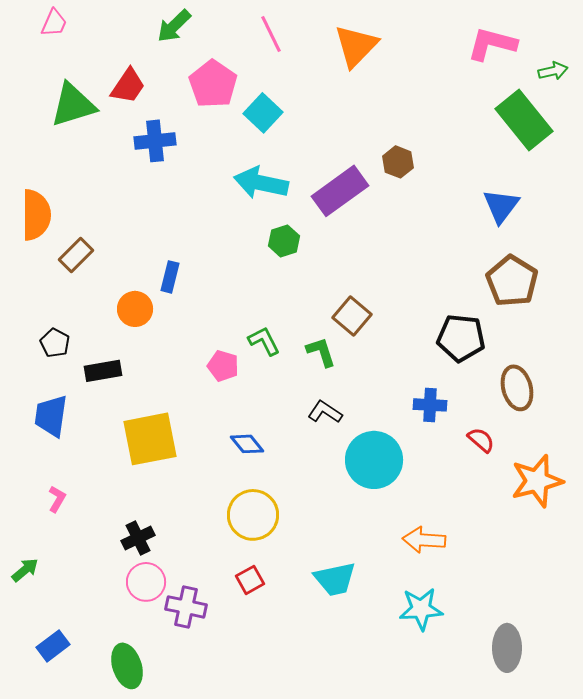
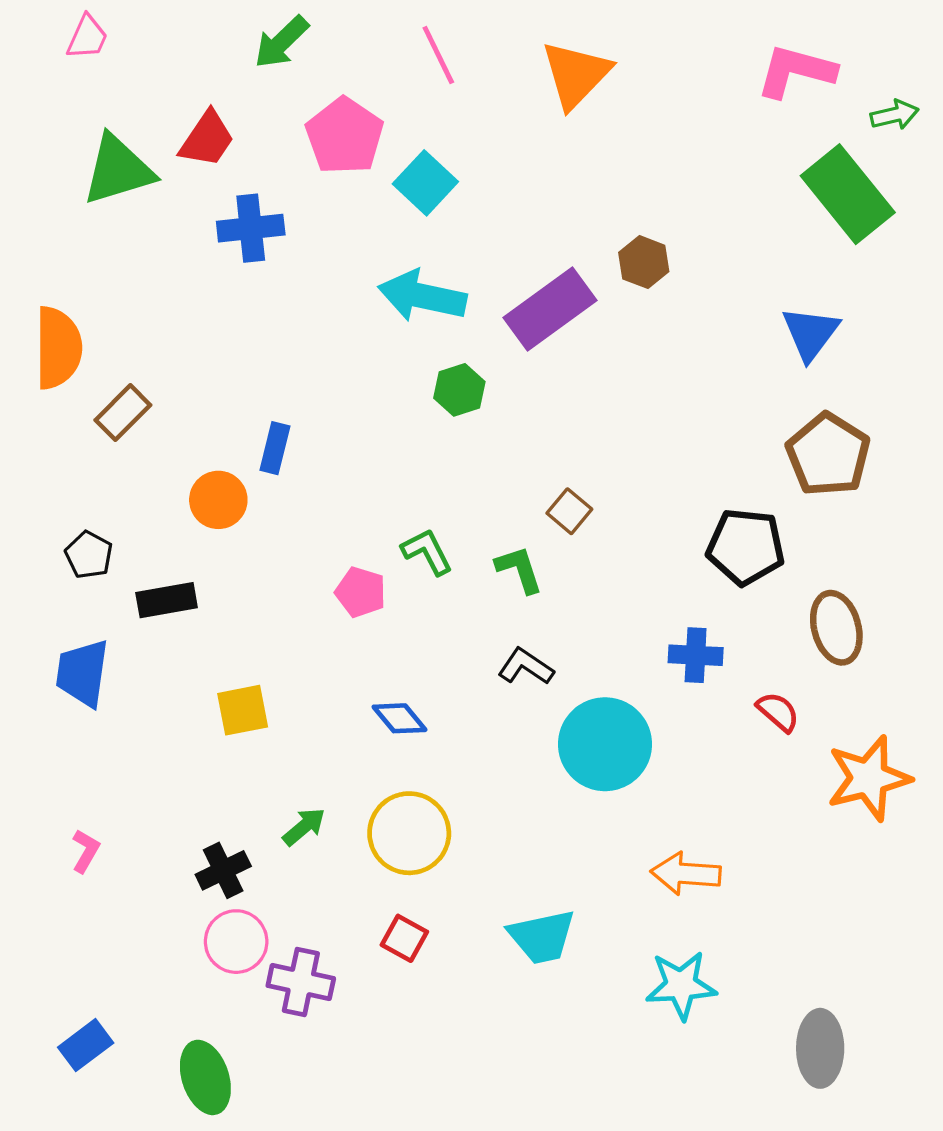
brown square: (352, 316) -> (569, 511), size x0.7
yellow square: (150, 439) -> (243, 710), size x0.6
pink L-shape: (57, 499) -> (86, 851), moved
green arrow: (25, 570) -> (304, 827), moved
red square: (250, 580) -> (404, 938), turned -32

